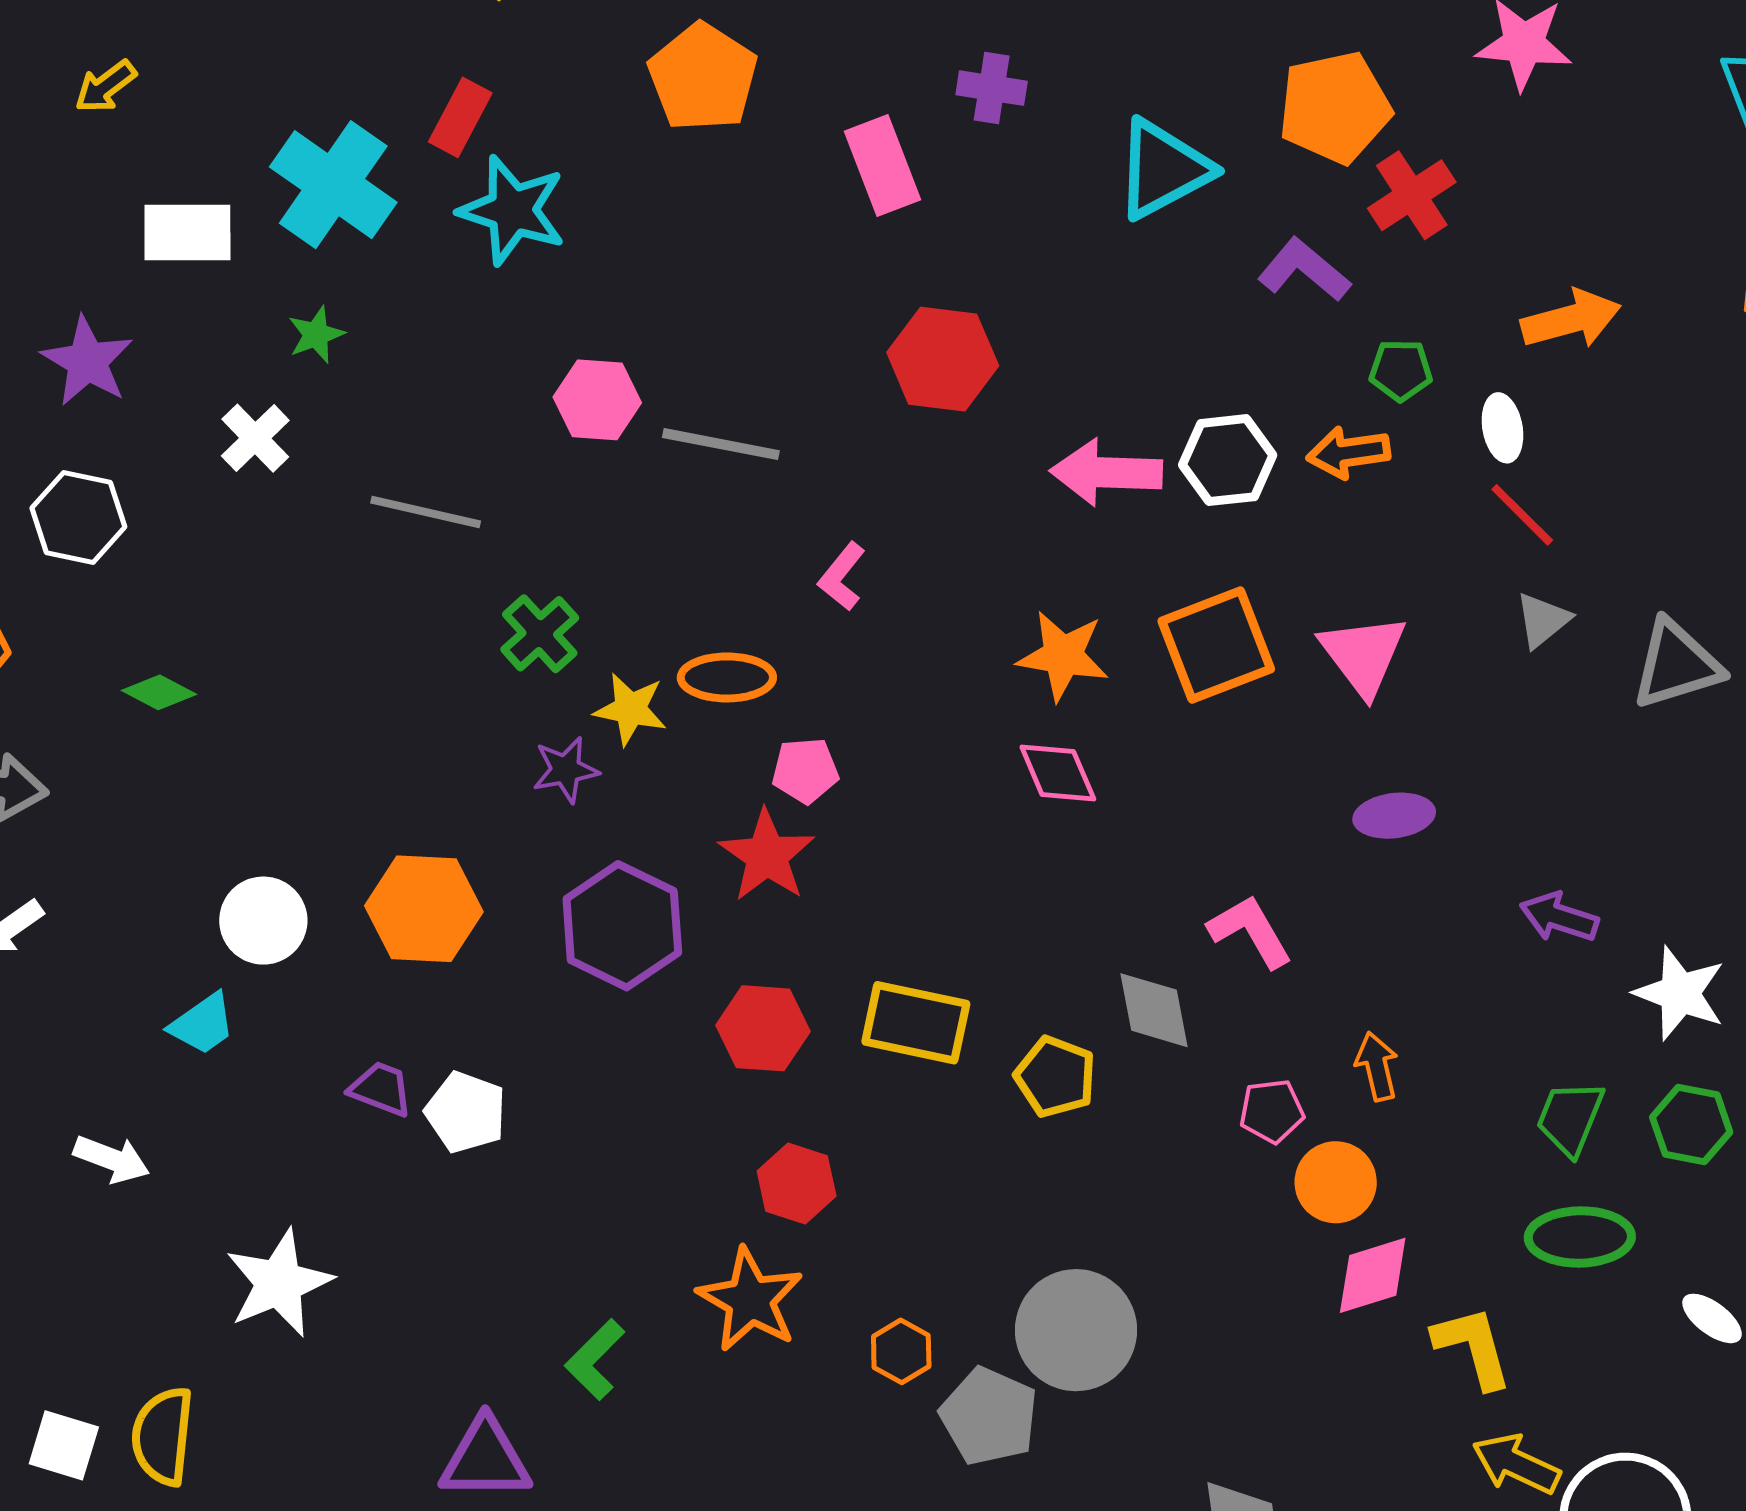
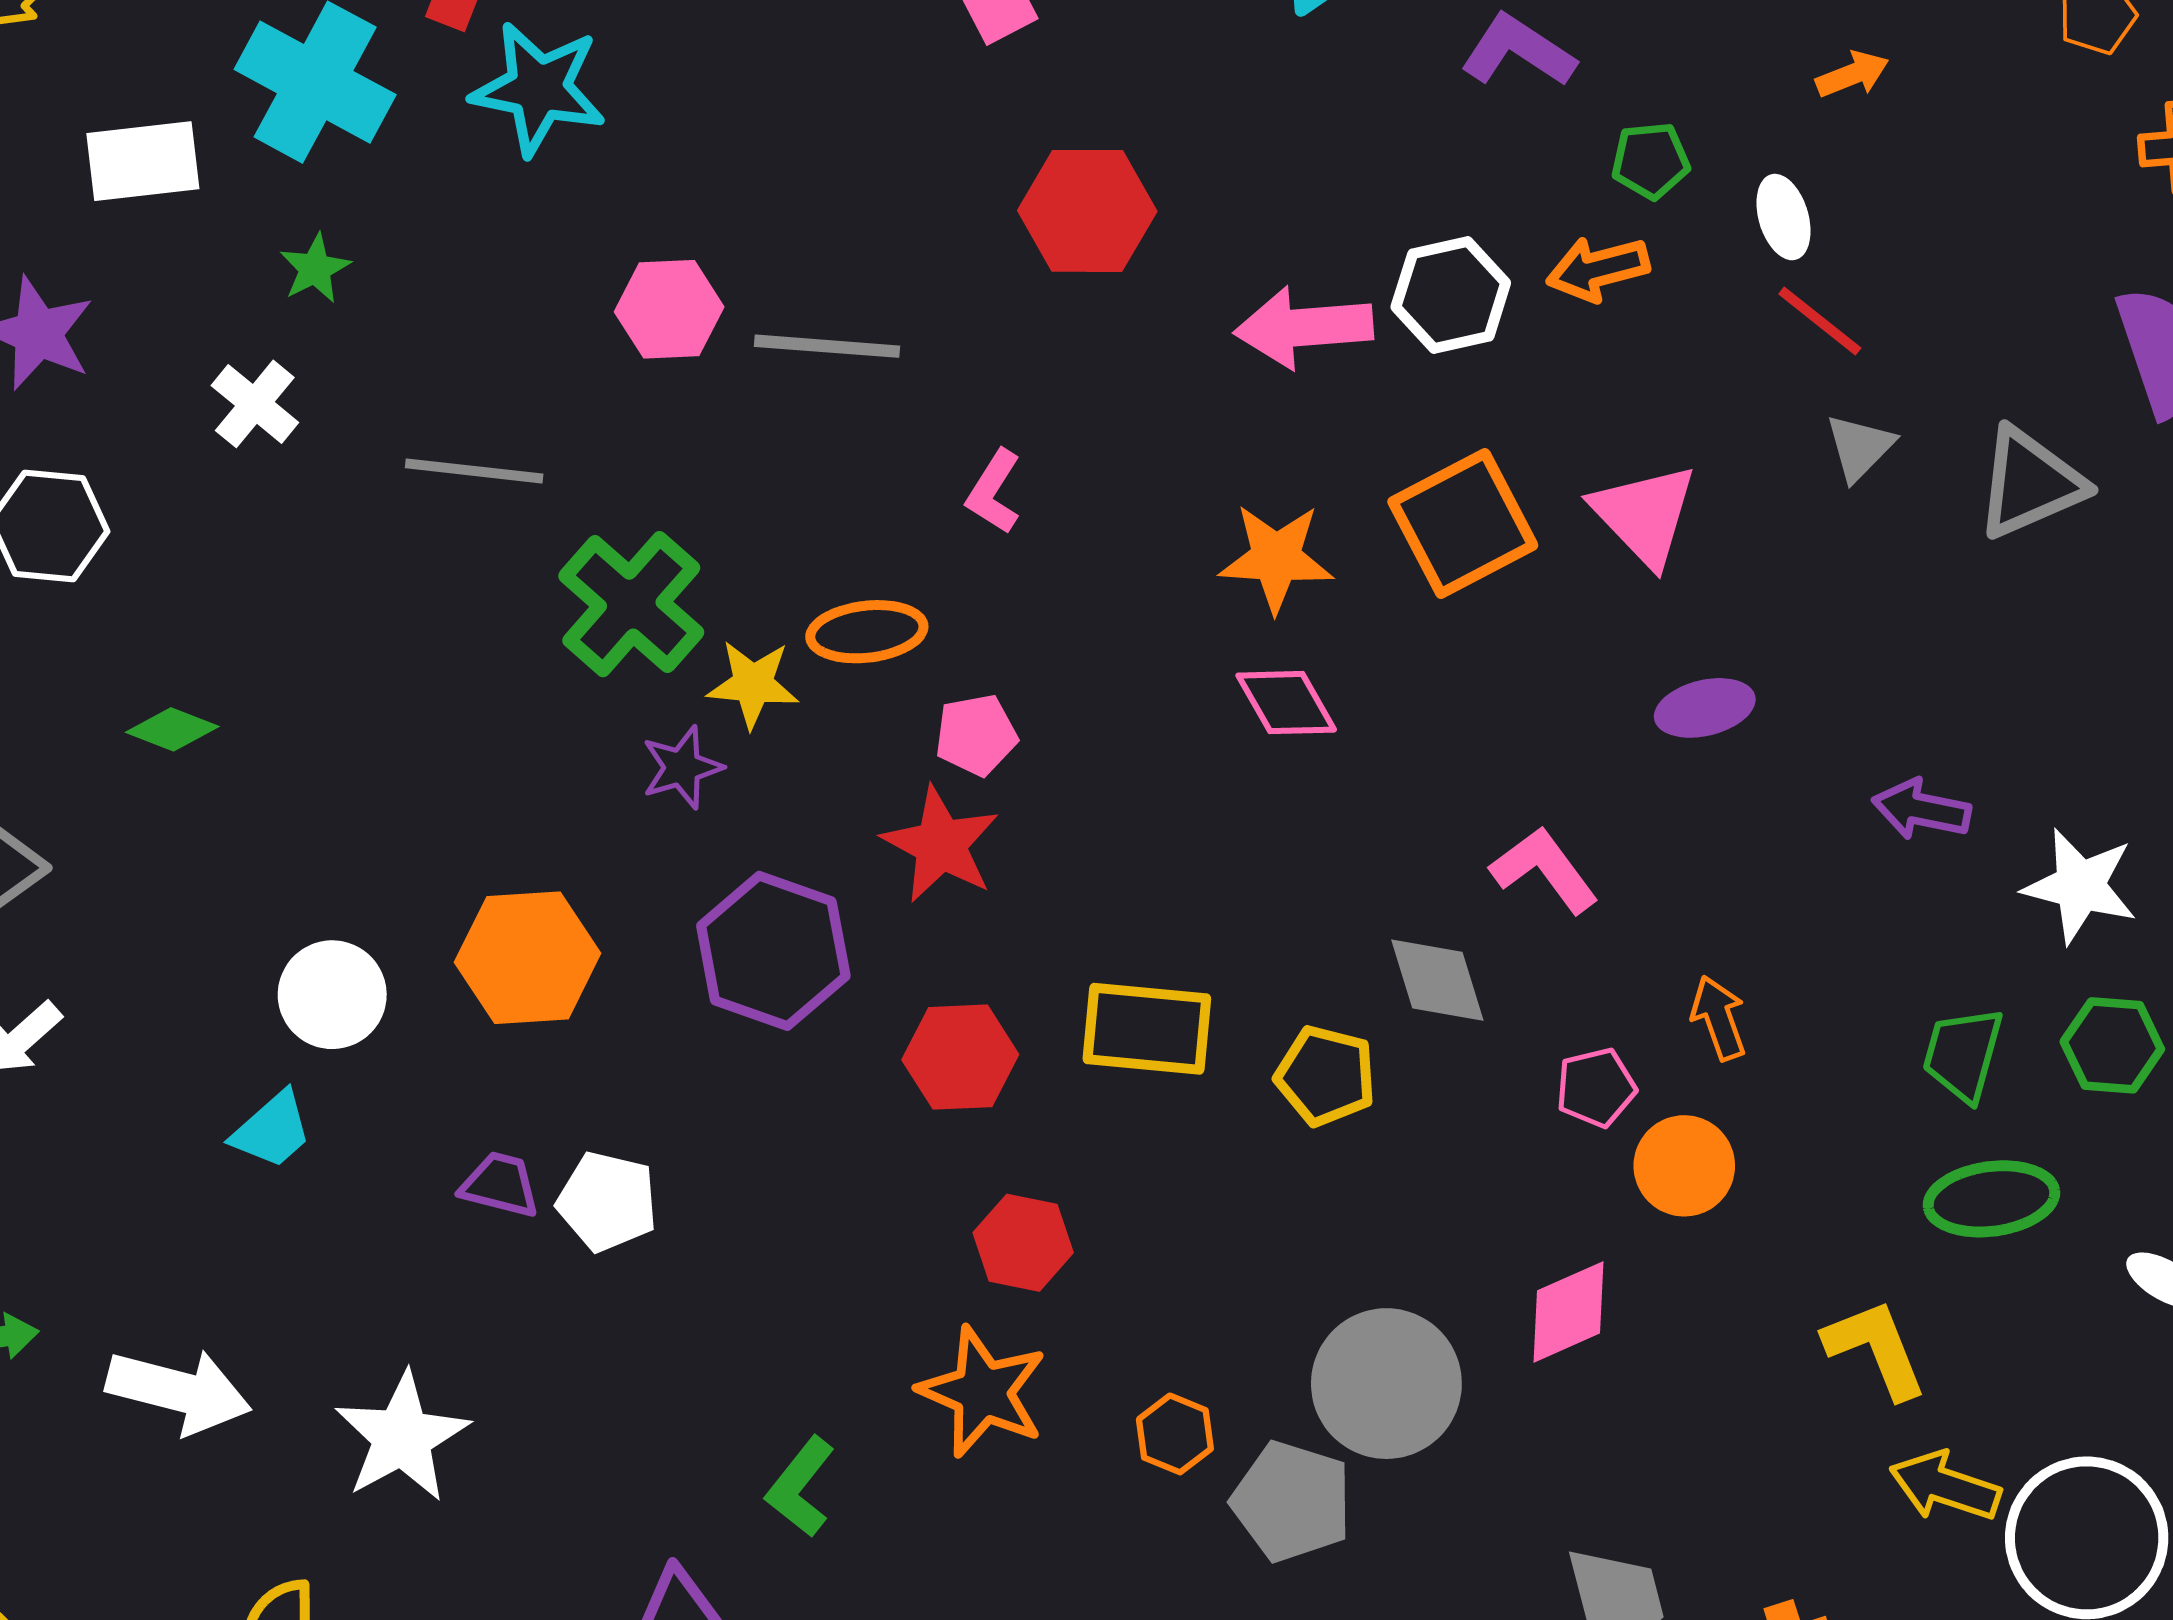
orange arrow: (1571, 319) -> (1852, 74), size x0.6
green cross: (540, 634) -> (631, 604), size x1.5
white arrow: (112, 1159) -> (179, 1391), moved, size x1.5
pink diamond: (1373, 1275) -> (1568, 1312), moved

